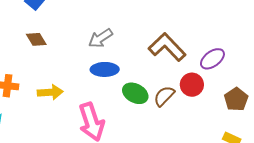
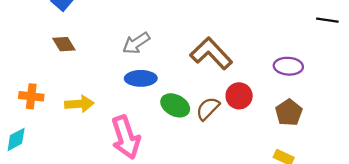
purple ellipse: (212, 59) -> (288, 66), moved, turned 40

